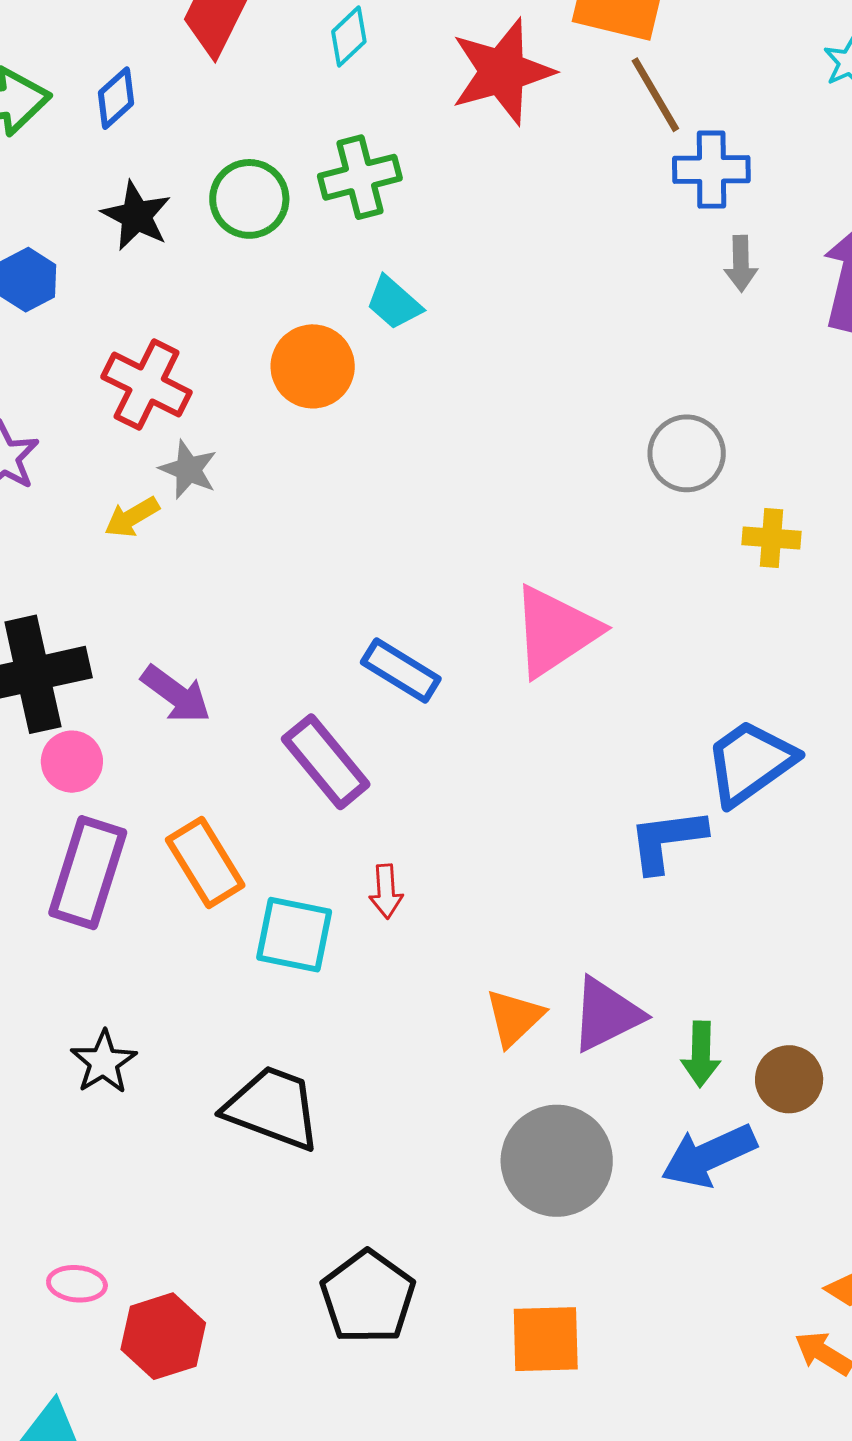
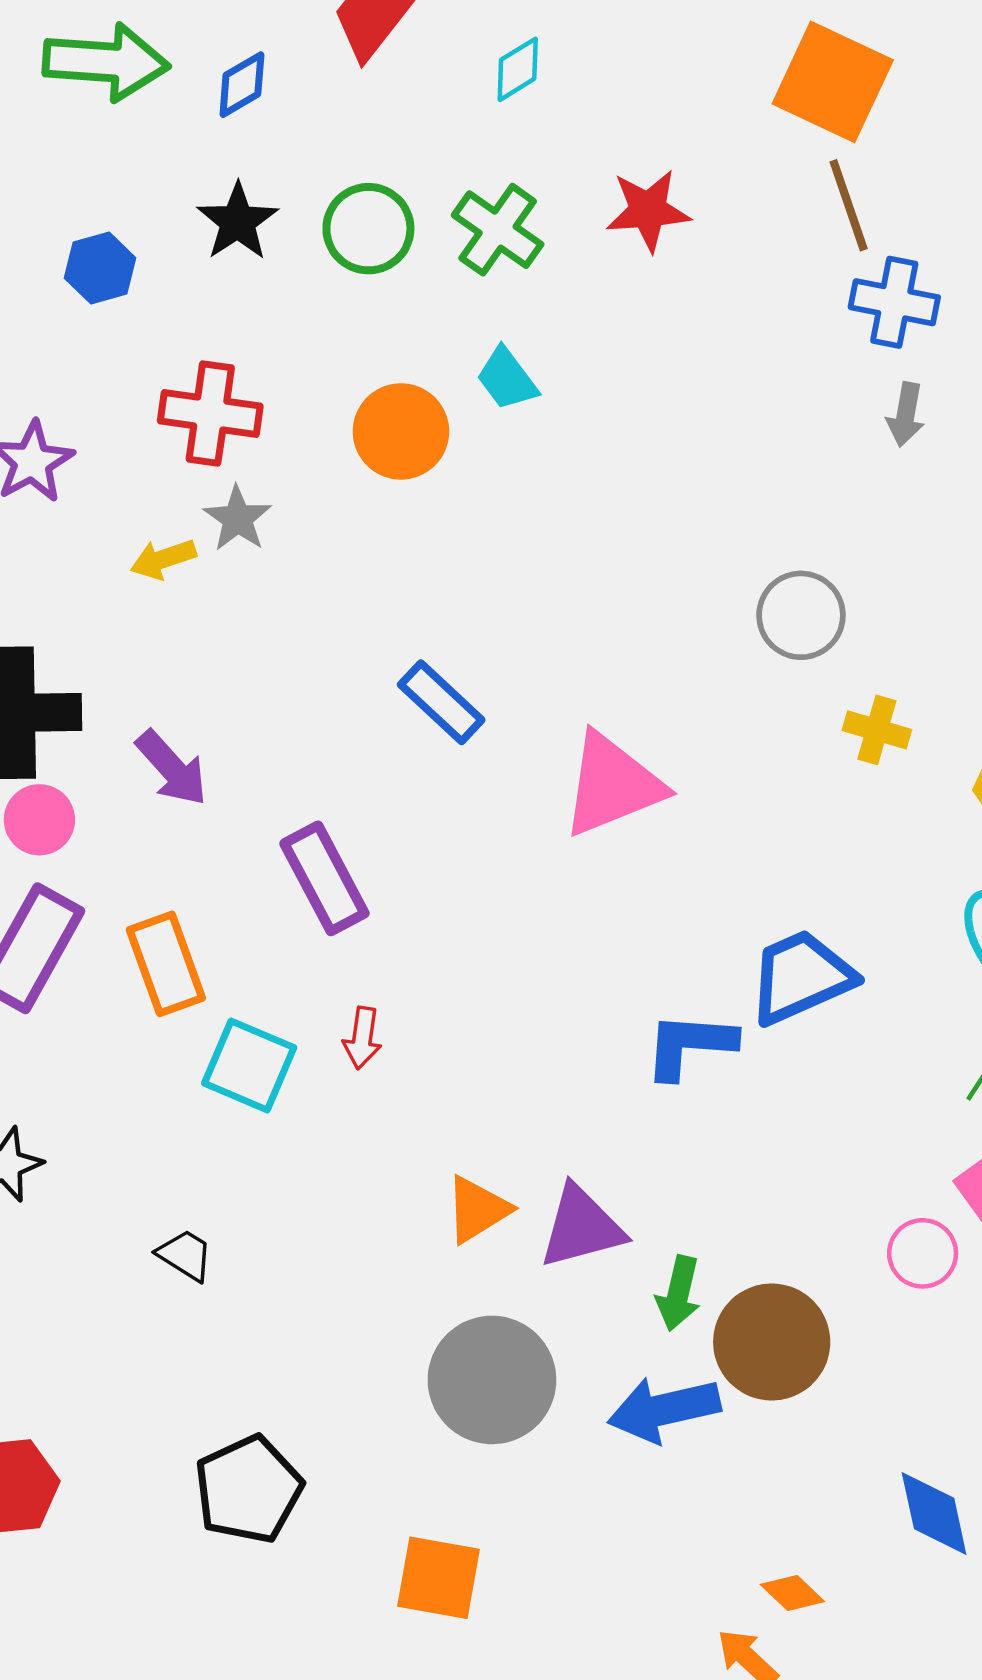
red star: (502, 72) -> (648, 210), moved, size x0.7
green cross: (360, 177) -> (498, 230), turned 38
red cross: (147, 385) -> (210, 413), turned -30
blue rectangle: (401, 670) -> (441, 702), moved
brown circle: (789, 1079) -> (772, 1342), size x1.5
black trapezoid: (273, 1108) -> (185, 1255), size x0.5

